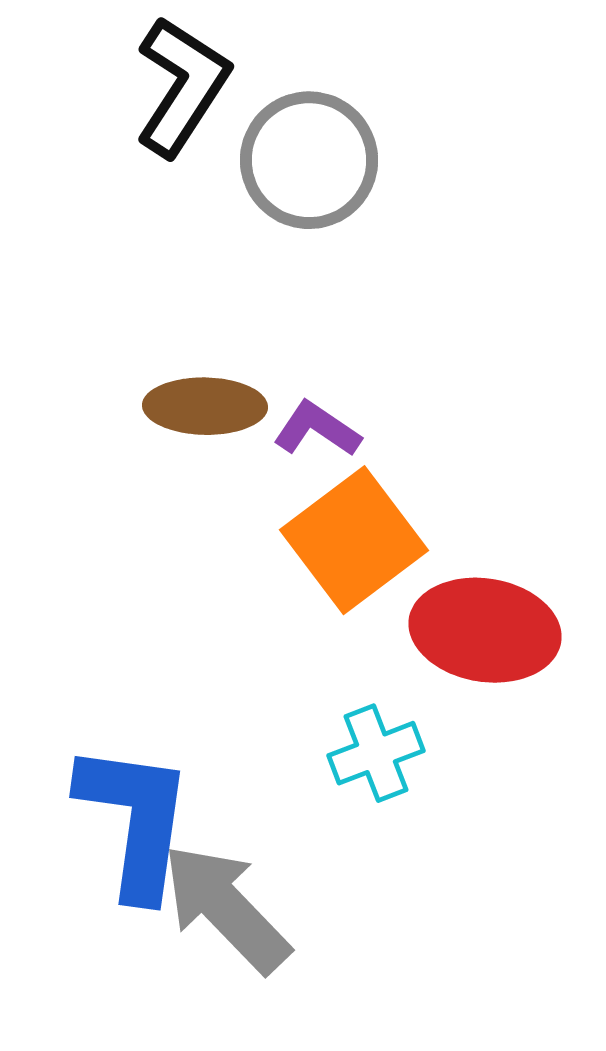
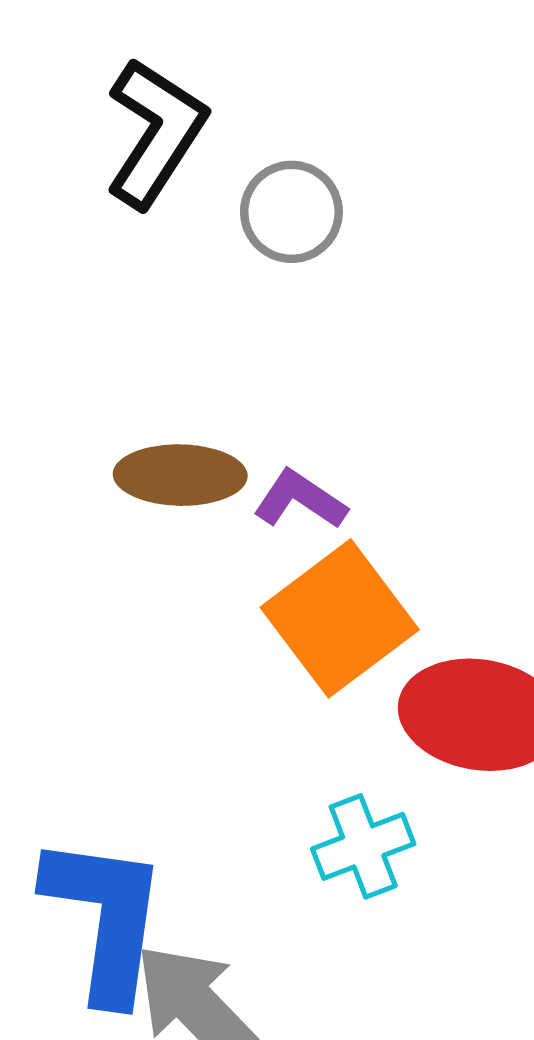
gray circle: (309, 160) -> (291, 212), size x0.7

